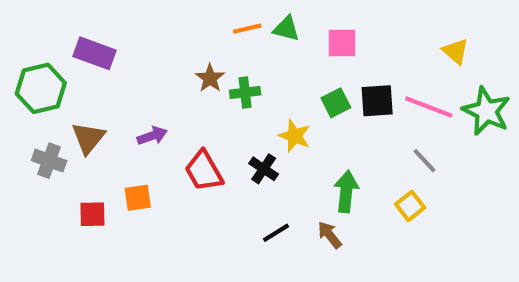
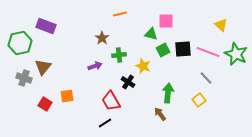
green triangle: (286, 29) -> (151, 34), moved
green cross: (245, 93) -> (119, 55), moved
purple arrow: (152, 136) -> (95, 66), moved
red trapezoid: (204, 171) -> (111, 101), moved
red square: (92, 214) -> (45, 104), turned 32
black line: (276, 233) -> (105, 123), moved

